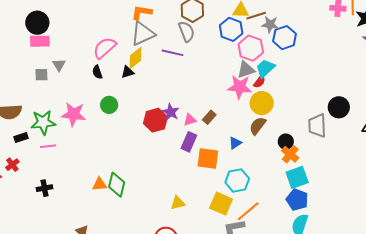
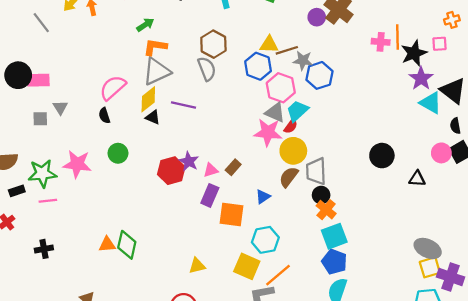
black circle: (37, 23) -> (18, 75), moved
purple line: (173, 53) -> (183, 105), moved
gray triangle: (246, 70) -> (275, 113), turned 42
black triangle: (128, 72) -> (153, 117), moved, turned 40
gray trapezoid: (317, 126) -> (316, 171), moved

